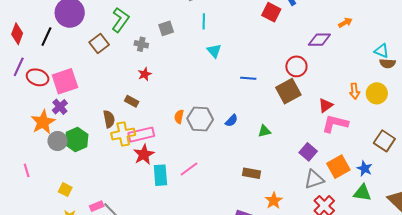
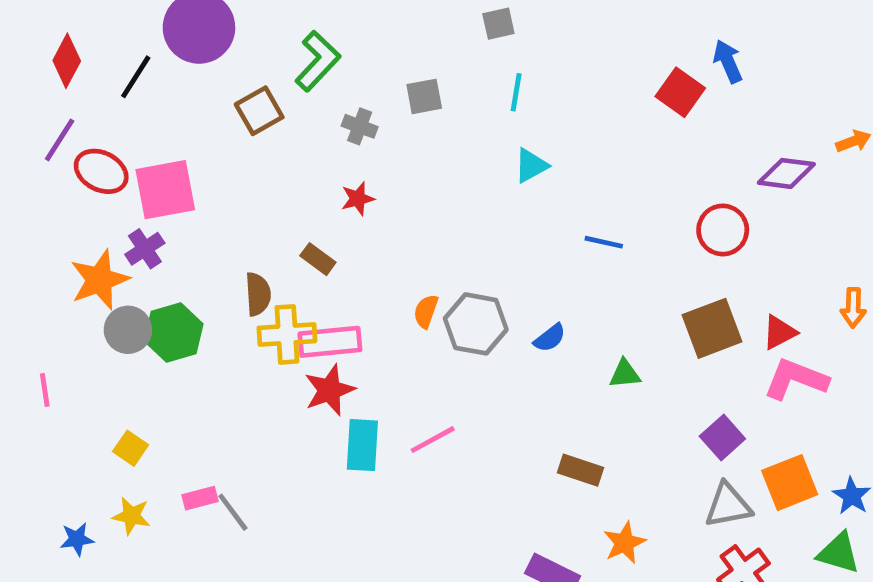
cyan triangle: (214, 51) -> (531, 166), turned 35
brown square: (288, 91) -> (712, 328), moved

